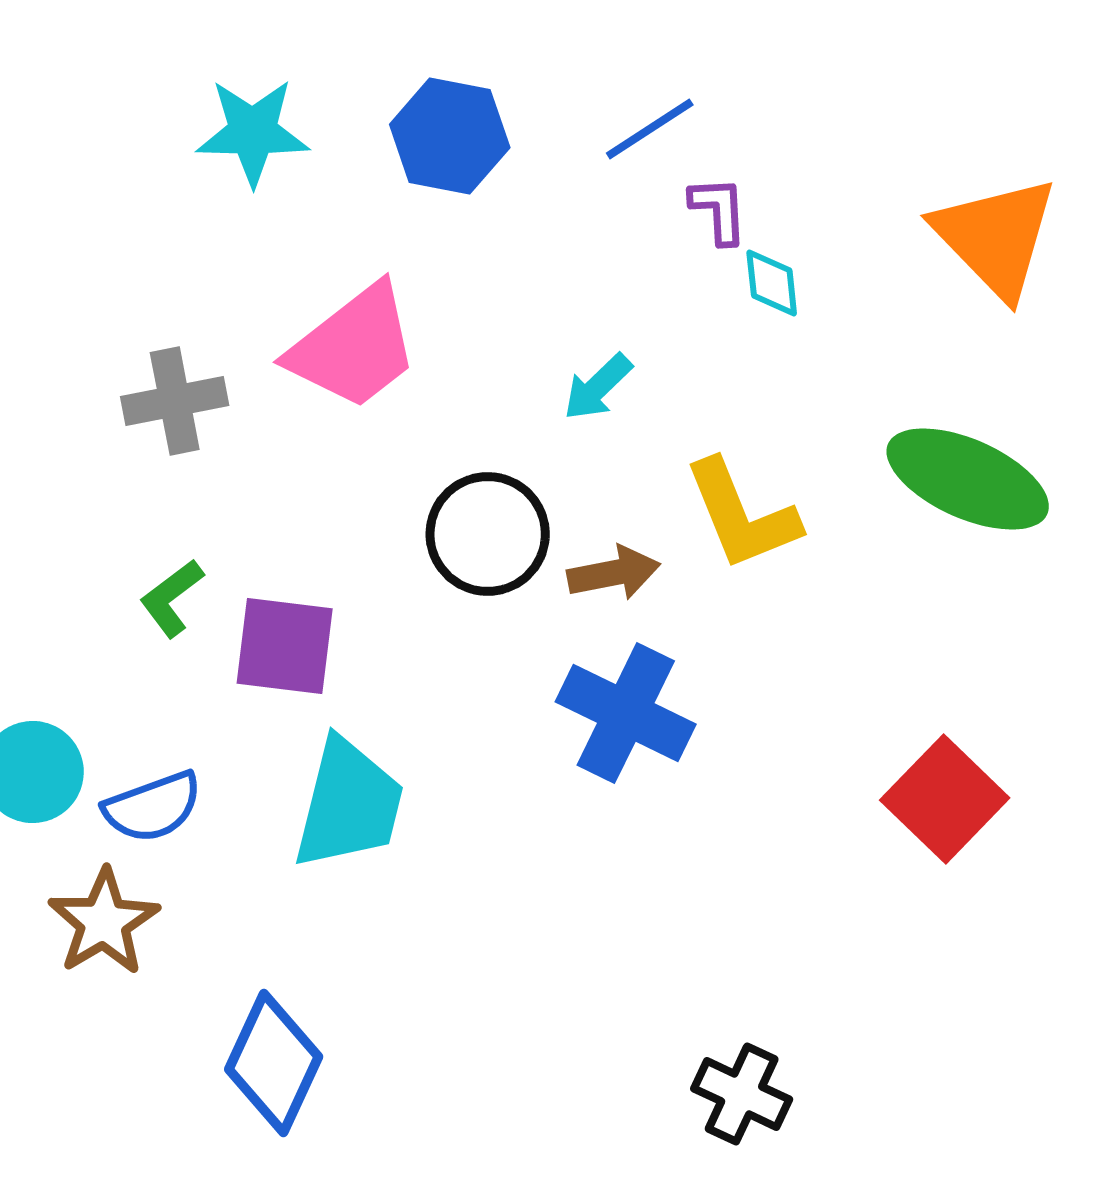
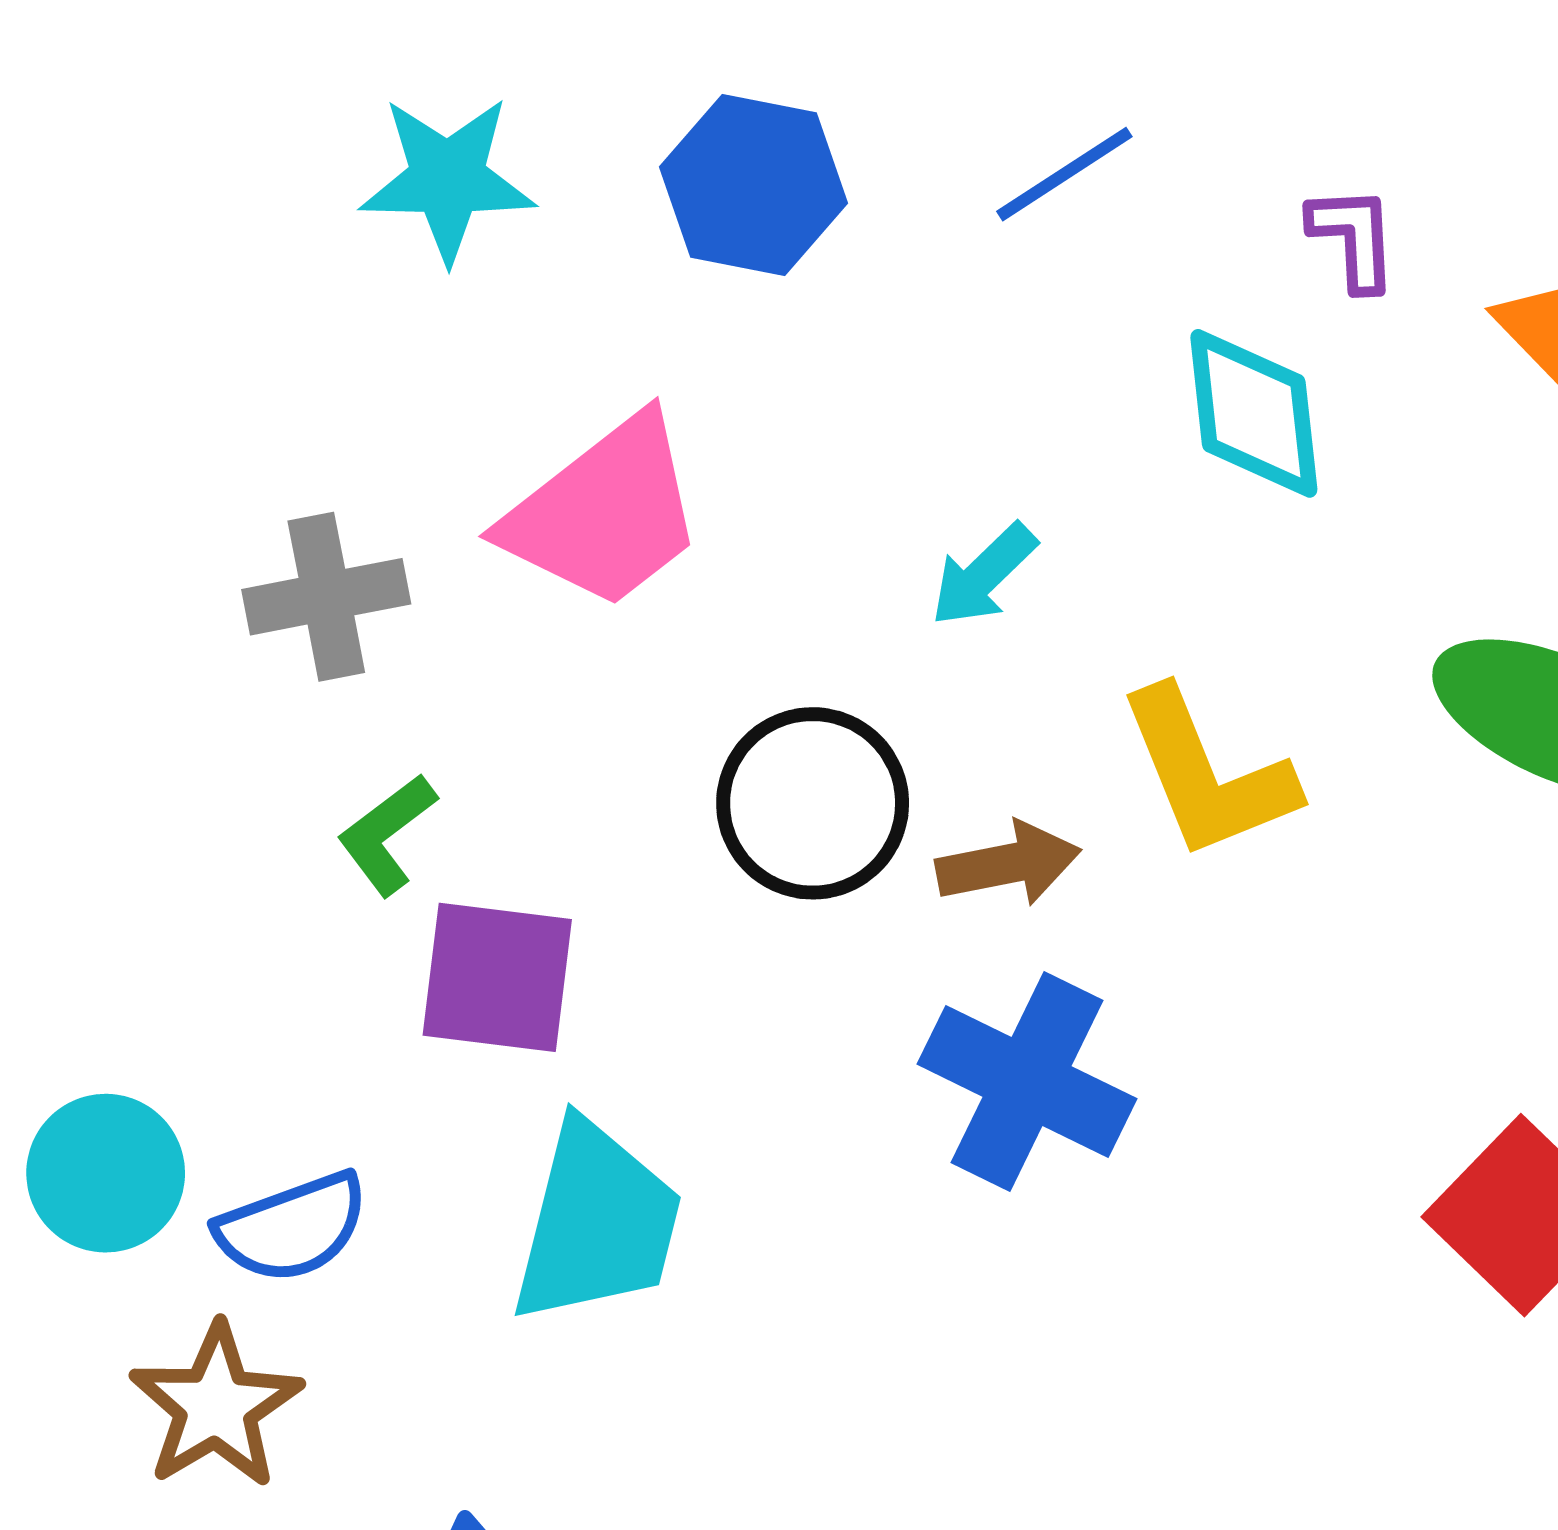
purple L-shape: (719, 210) -> (1353, 238), moved
cyan diamond: (772, 283) -> (1254, 413), size x1.6
green L-shape: (172, 598) -> (387, 834), moved

